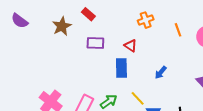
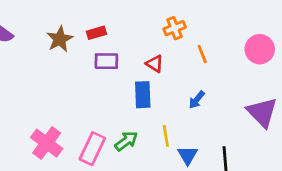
red rectangle: (88, 14) -> (96, 33), moved, turned -56
orange line: (178, 30) -> (202, 54), moved
yellow line: (138, 98) -> (166, 136), turned 35

